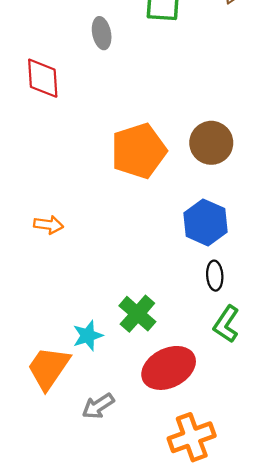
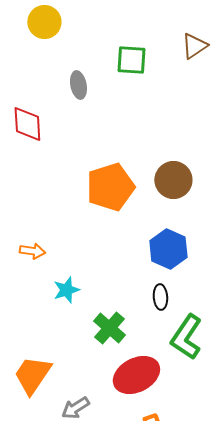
black ellipse: (215, 276) -> (160, 297), moved
green L-shape: (226, 324) -> (186, 337), size x1.4
cyan star: (88, 336) -> (66, 290), moved

